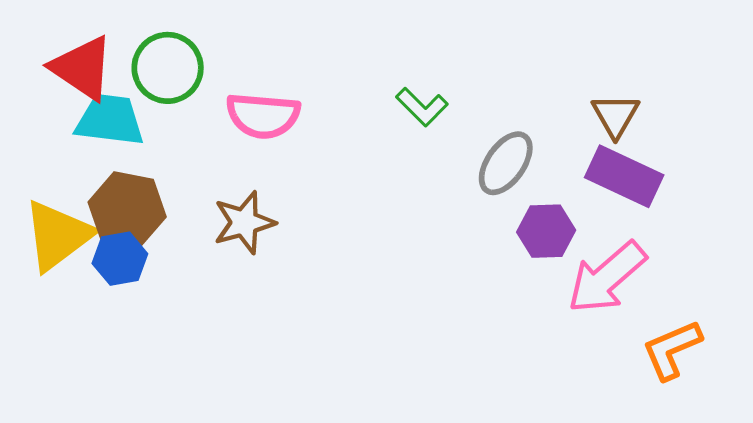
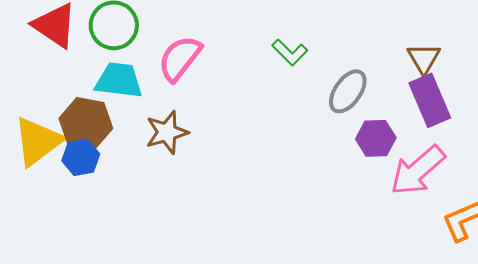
pink semicircle: (263, 116) -> (180, 58), turned 123
cyan trapezoid: (110, 120) -> (119, 80), moved
purple rectangle: (624, 176) -> (430, 100), turned 42

